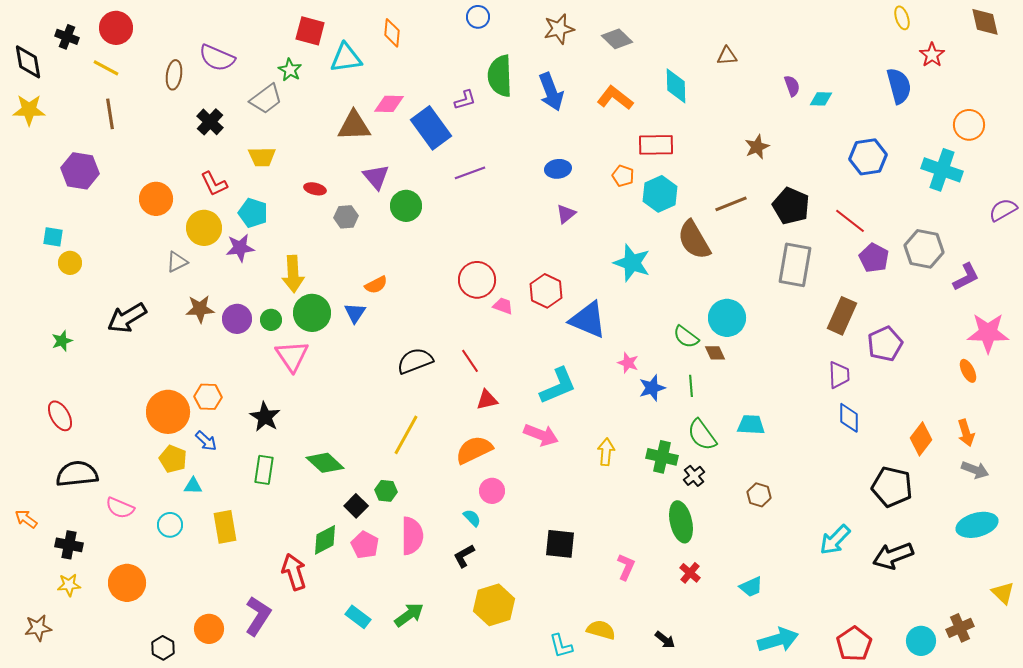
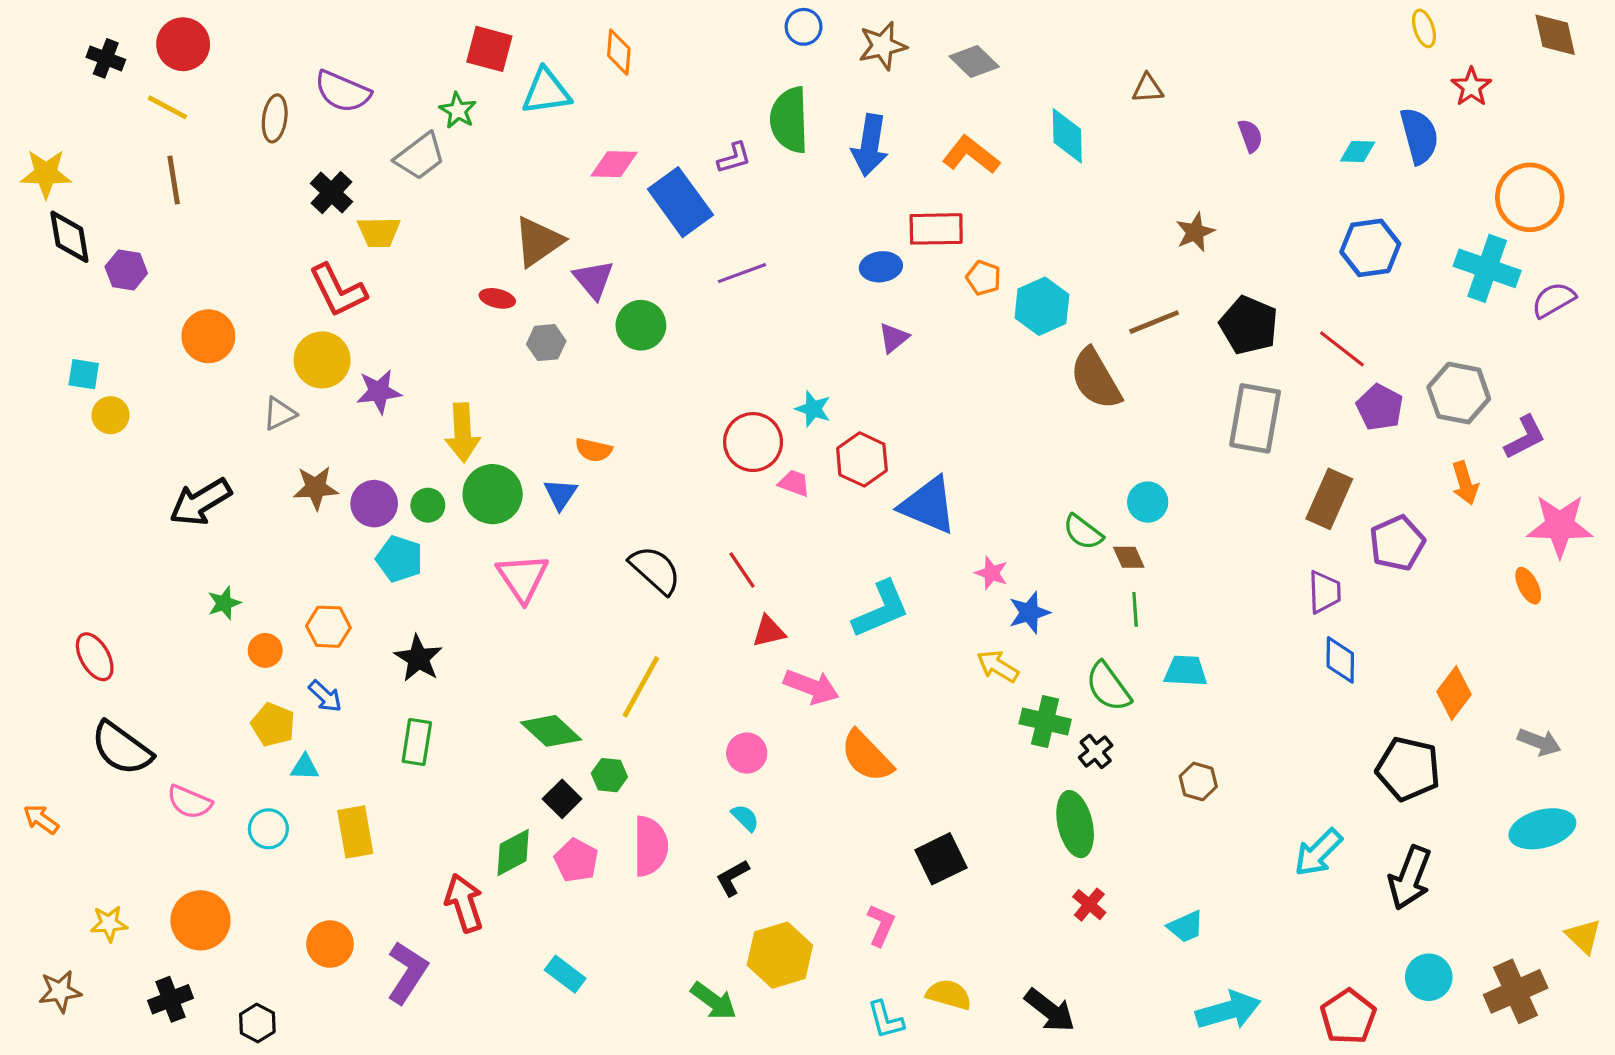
blue circle: (478, 17) -> (804, 27), moved
black diamond: (28, 62) -> (69, 237), moved
blue arrow: (551, 92) -> (870, 145), turned 30
cyan diamond: (821, 99) -> (1358, 152), moved
orange circle: (969, 125) -> (1530, 197), size x1.4
brown triangle: (354, 126) -> (538, 242), moved, turned -33
red rectangle: (656, 145) -> (936, 229), moved
yellow trapezoid: (262, 157) -> (379, 232), moved
purple hexagon: (80, 171) -> (126, 270), size x0.7
red L-shape: (214, 184) -> (338, 290), size x1.4
orange circle: (156, 199) -> (208, 336), moved
purple semicircle: (1003, 210) -> (1553, 300), moved
cyan pentagon: (253, 213) -> (399, 559), moved
cyan star: (632, 263) -> (813, 409), moved, size x0.6
orange semicircle: (376, 285) -> (594, 450), turned 40
cyan circle: (727, 318) -> (1148, 502), size x0.7
green star: (62, 341) -> (224, 603), moved
pink triangle: (292, 356) -> (523, 578), moved
black semicircle: (415, 361) -> (655, 570), turned 63
green line: (691, 386) -> (1135, 609), moved
orange circle: (168, 412) -> (265, 650), size x0.5
orange arrow: (966, 433) -> (1465, 483), moved
pink arrow: (541, 435) -> (811, 687), moved
orange semicircle: (474, 450) -> (867, 756), moved, turned -108
yellow arrow: (606, 452) -> (998, 666), moved, turned -64
green diamond: (325, 463) -> (551, 731), moved
black semicircle: (77, 474) -> (122, 748), turned -138
pink circle: (492, 491) -> (747, 753), moved
black square: (560, 544) -> (941, 859), moved, turned -32
black cross: (69, 545) -> (170, 999), moved, turned -32
black arrow: (893, 556) -> (1410, 878), turned -48
pink L-shape: (626, 567) -> (881, 925), moved
green arrow: (409, 615) -> (714, 1001), moved, turned 72
brown cross: (960, 628) -> (1516, 991), size x1.4
orange circle: (209, 629) -> (330, 944), moved
black arrow: (665, 640) -> (1050, 1010), size x1.6
cyan circle: (921, 641) -> (1429, 977), moved

